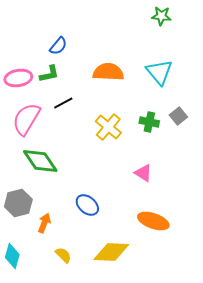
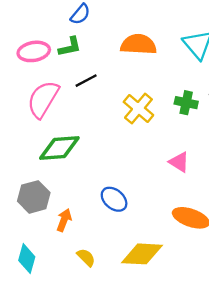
green diamond: (40, 161) -> (59, 148), turned -60

